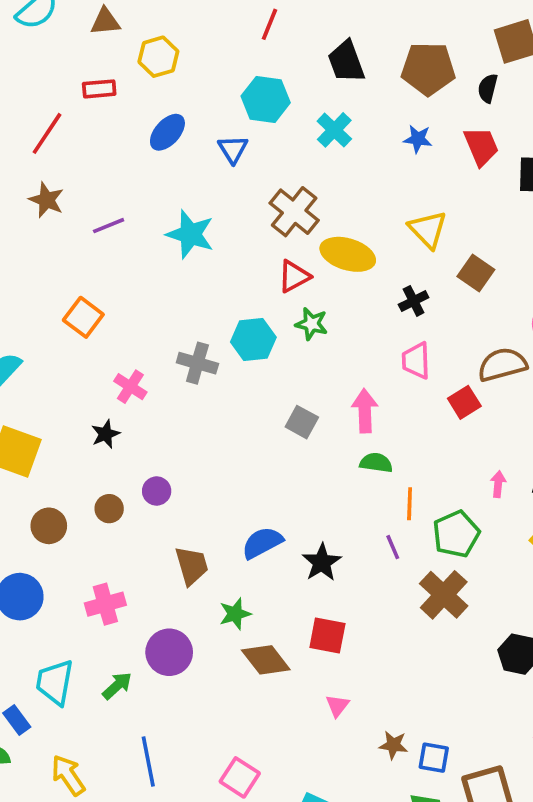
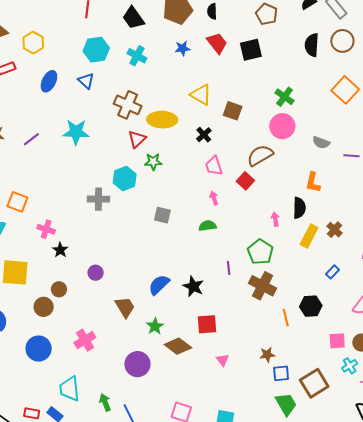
orange square: (83, 317) -> (17, 202), moved
pink cross: (130, 387) -> (46, 229), moved
pink arrow: (365, 411) -> (214, 198), moved, size x0.6
orange line: (410, 504) -> (286, 318), moved
brown circle: (109, 509) -> (59, 289), moved
purple line: (393, 547) -> (229, 268), turned 32
purple circle: (169, 652) -> (137, 364), moved
green arrow: (117, 686) -> (105, 402), moved, turned -54
brown star: (393, 745) -> (267, 355), moved

